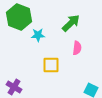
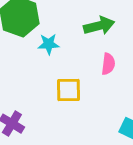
green arrow: (71, 23) -> (99, 26), turned 30

